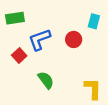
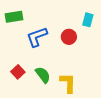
red square: (19, 55) -> (18, 72), moved
yellow L-shape: (93, 89) -> (68, 83), moved

